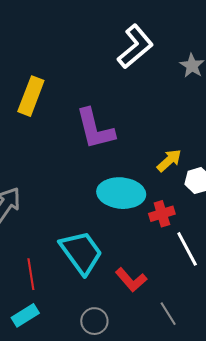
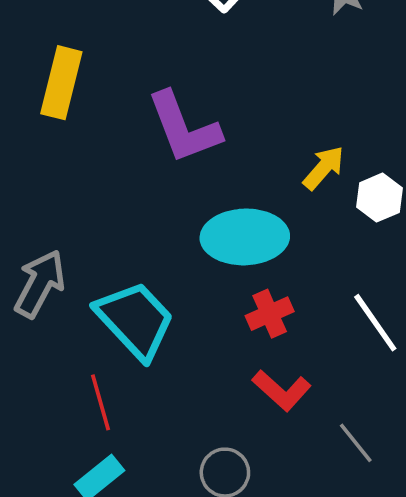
red cross: (162, 214) -> (270, 314), moved
cyan trapezoid: (81, 252) -> (135, 320), moved

